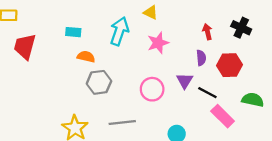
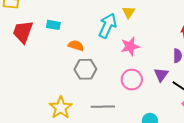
yellow triangle: (151, 13) -> (128, 12), moved, turned 32
cyan rectangle: (73, 32) -> (53, 25), moved
pink star: (158, 43) -> (130, 46), moved

